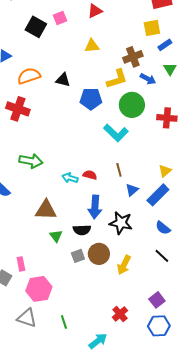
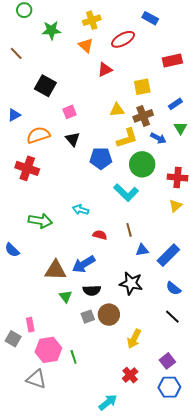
pink square: (60, 18) -> (70, 112), moved
yellow square: (152, 28) -> (142, 87), moved
yellow triangle: (92, 46) -> (117, 110), moved
black triangle: (63, 80) -> (73, 139), turned 35
yellow triangle: (165, 171) -> (175, 206), moved
cyan arrow: (70, 178) -> (81, 210), moved
blue triangle: (132, 190) -> (142, 250), turned 32
blue arrow: (95, 207) -> (84, 264), moved, turned 55
yellow arrow: (124, 265) -> (134, 339), moved
green line: (64, 322) -> (74, 357), moved

